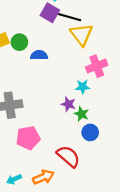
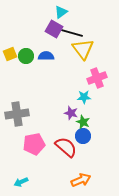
blue semicircle: (39, 55) -> (46, 56), moved
blue circle: (90, 132) -> (83, 136), moved
red semicircle: (68, 156) -> (66, 147), moved
orange arrow: (43, 177) -> (81, 180), moved

